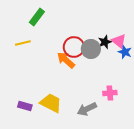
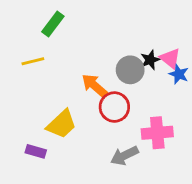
red circle: (74, 47) -> (114, 107), moved
pink cross: (110, 93) -> (157, 133), size x1.5
yellow trapezoid: (51, 103) -> (61, 124), moved, turned 110

